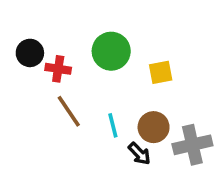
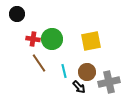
green circle: (111, 51) -> (52, 39), moved
black circle: (30, 53) -> (17, 14), moved
yellow square: (161, 72) -> (91, 41), size x1.5

